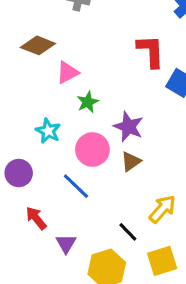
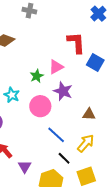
pink triangle: (68, 72) -> (56, 67), moved
brown triangle: (131, 161) -> (89, 114), moved, turned 40
blue line: (76, 186) -> (56, 135), moved

